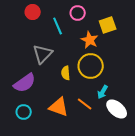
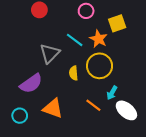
cyan line: (58, 26) -> (75, 40), moved, turned -30
orange triangle: (59, 107) -> (53, 108), moved
cyan circle: (24, 112) -> (20, 116), moved

